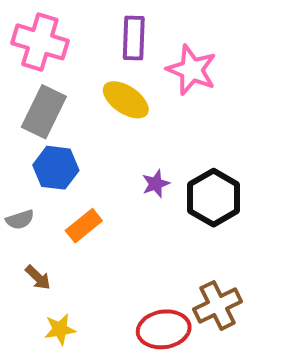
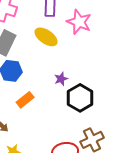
black hexagon: (214, 198) -> (80, 98), moved

